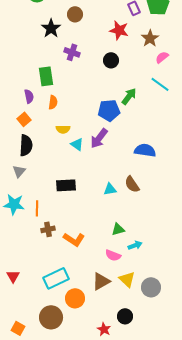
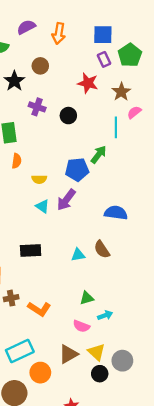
black circle: (111, 60) -> (68, 116), moved
cyan line: (160, 84) -> (116, 127), moved, turned 54
yellow semicircle: (63, 129) -> (39, 179), moved
black circle: (125, 316) -> (100, 374), moved

